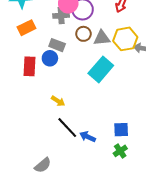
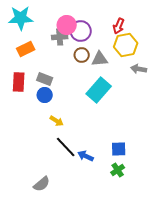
yellow hexagon: (125, 39) -> (126, 45), moved
gray rectangle: (57, 45) -> (45, 79), moved
blue circle: (50, 58) -> (45, 95), moved
red rectangle: (30, 66) -> (19, 82), moved

